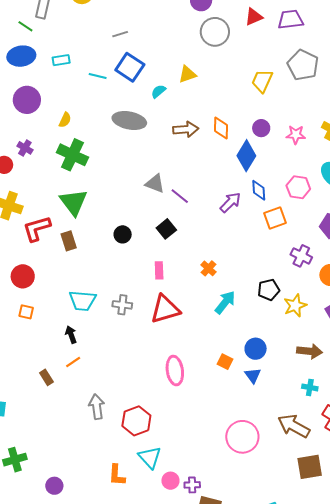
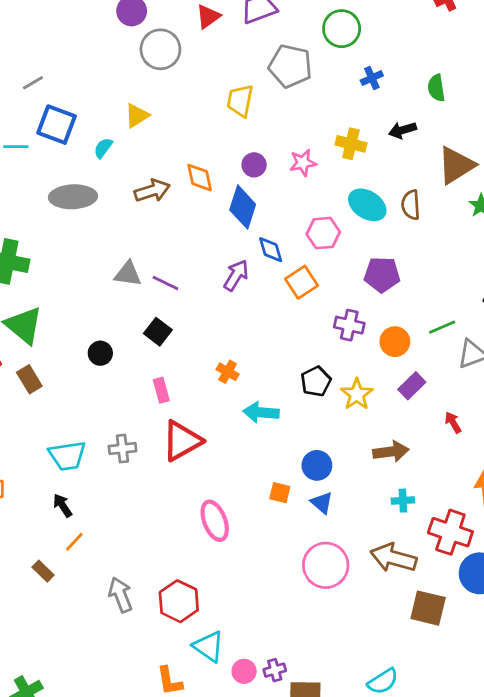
cyan arrow: (225, 302) -> (261, 412), turned -110
pink circle: (242, 437) -> (326, 565), moved
brown square: (310, 467) -> (428, 608), turned 36

